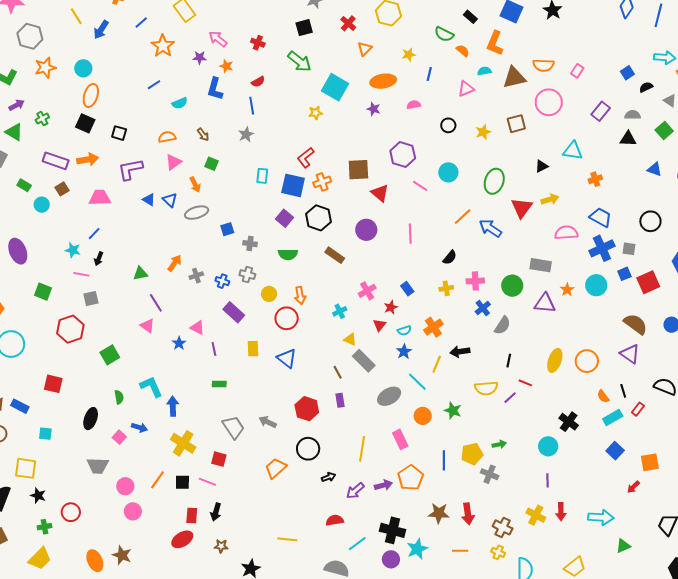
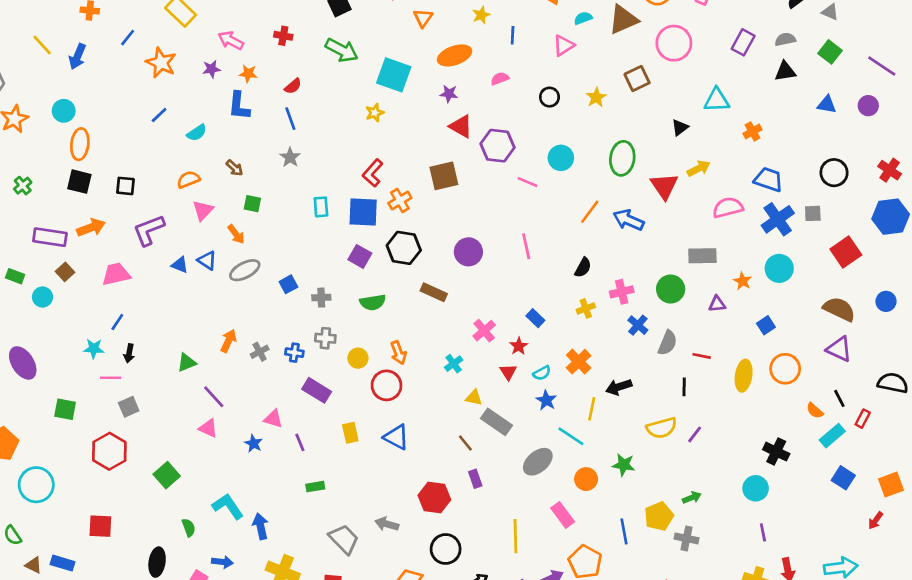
red triangle: (380, 193) -> (461, 126), moved
blue square: (624, 274) -> (766, 325), moved
purple triangle: (545, 303) -> (717, 304), size x0.6
red line: (525, 383) -> (702, 356), moved

